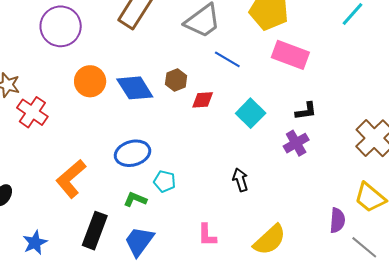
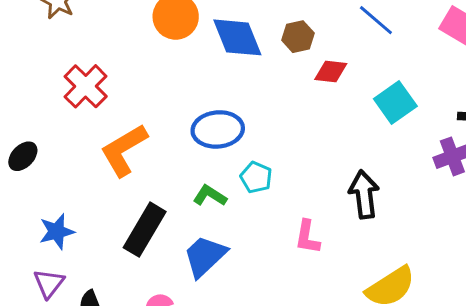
red cross: (32, 112) -> (86, 86), moved
black arrow: (240, 180) -> (364, 194), size x1.4
pink L-shape: (207, 235) -> (307, 237), moved

